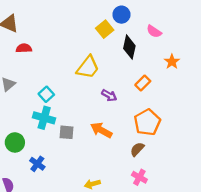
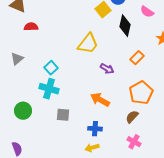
gray square: (67, 132) -> (63, 115), moved
blue cross: (37, 164) -> (95, 129), moved, turned -32

